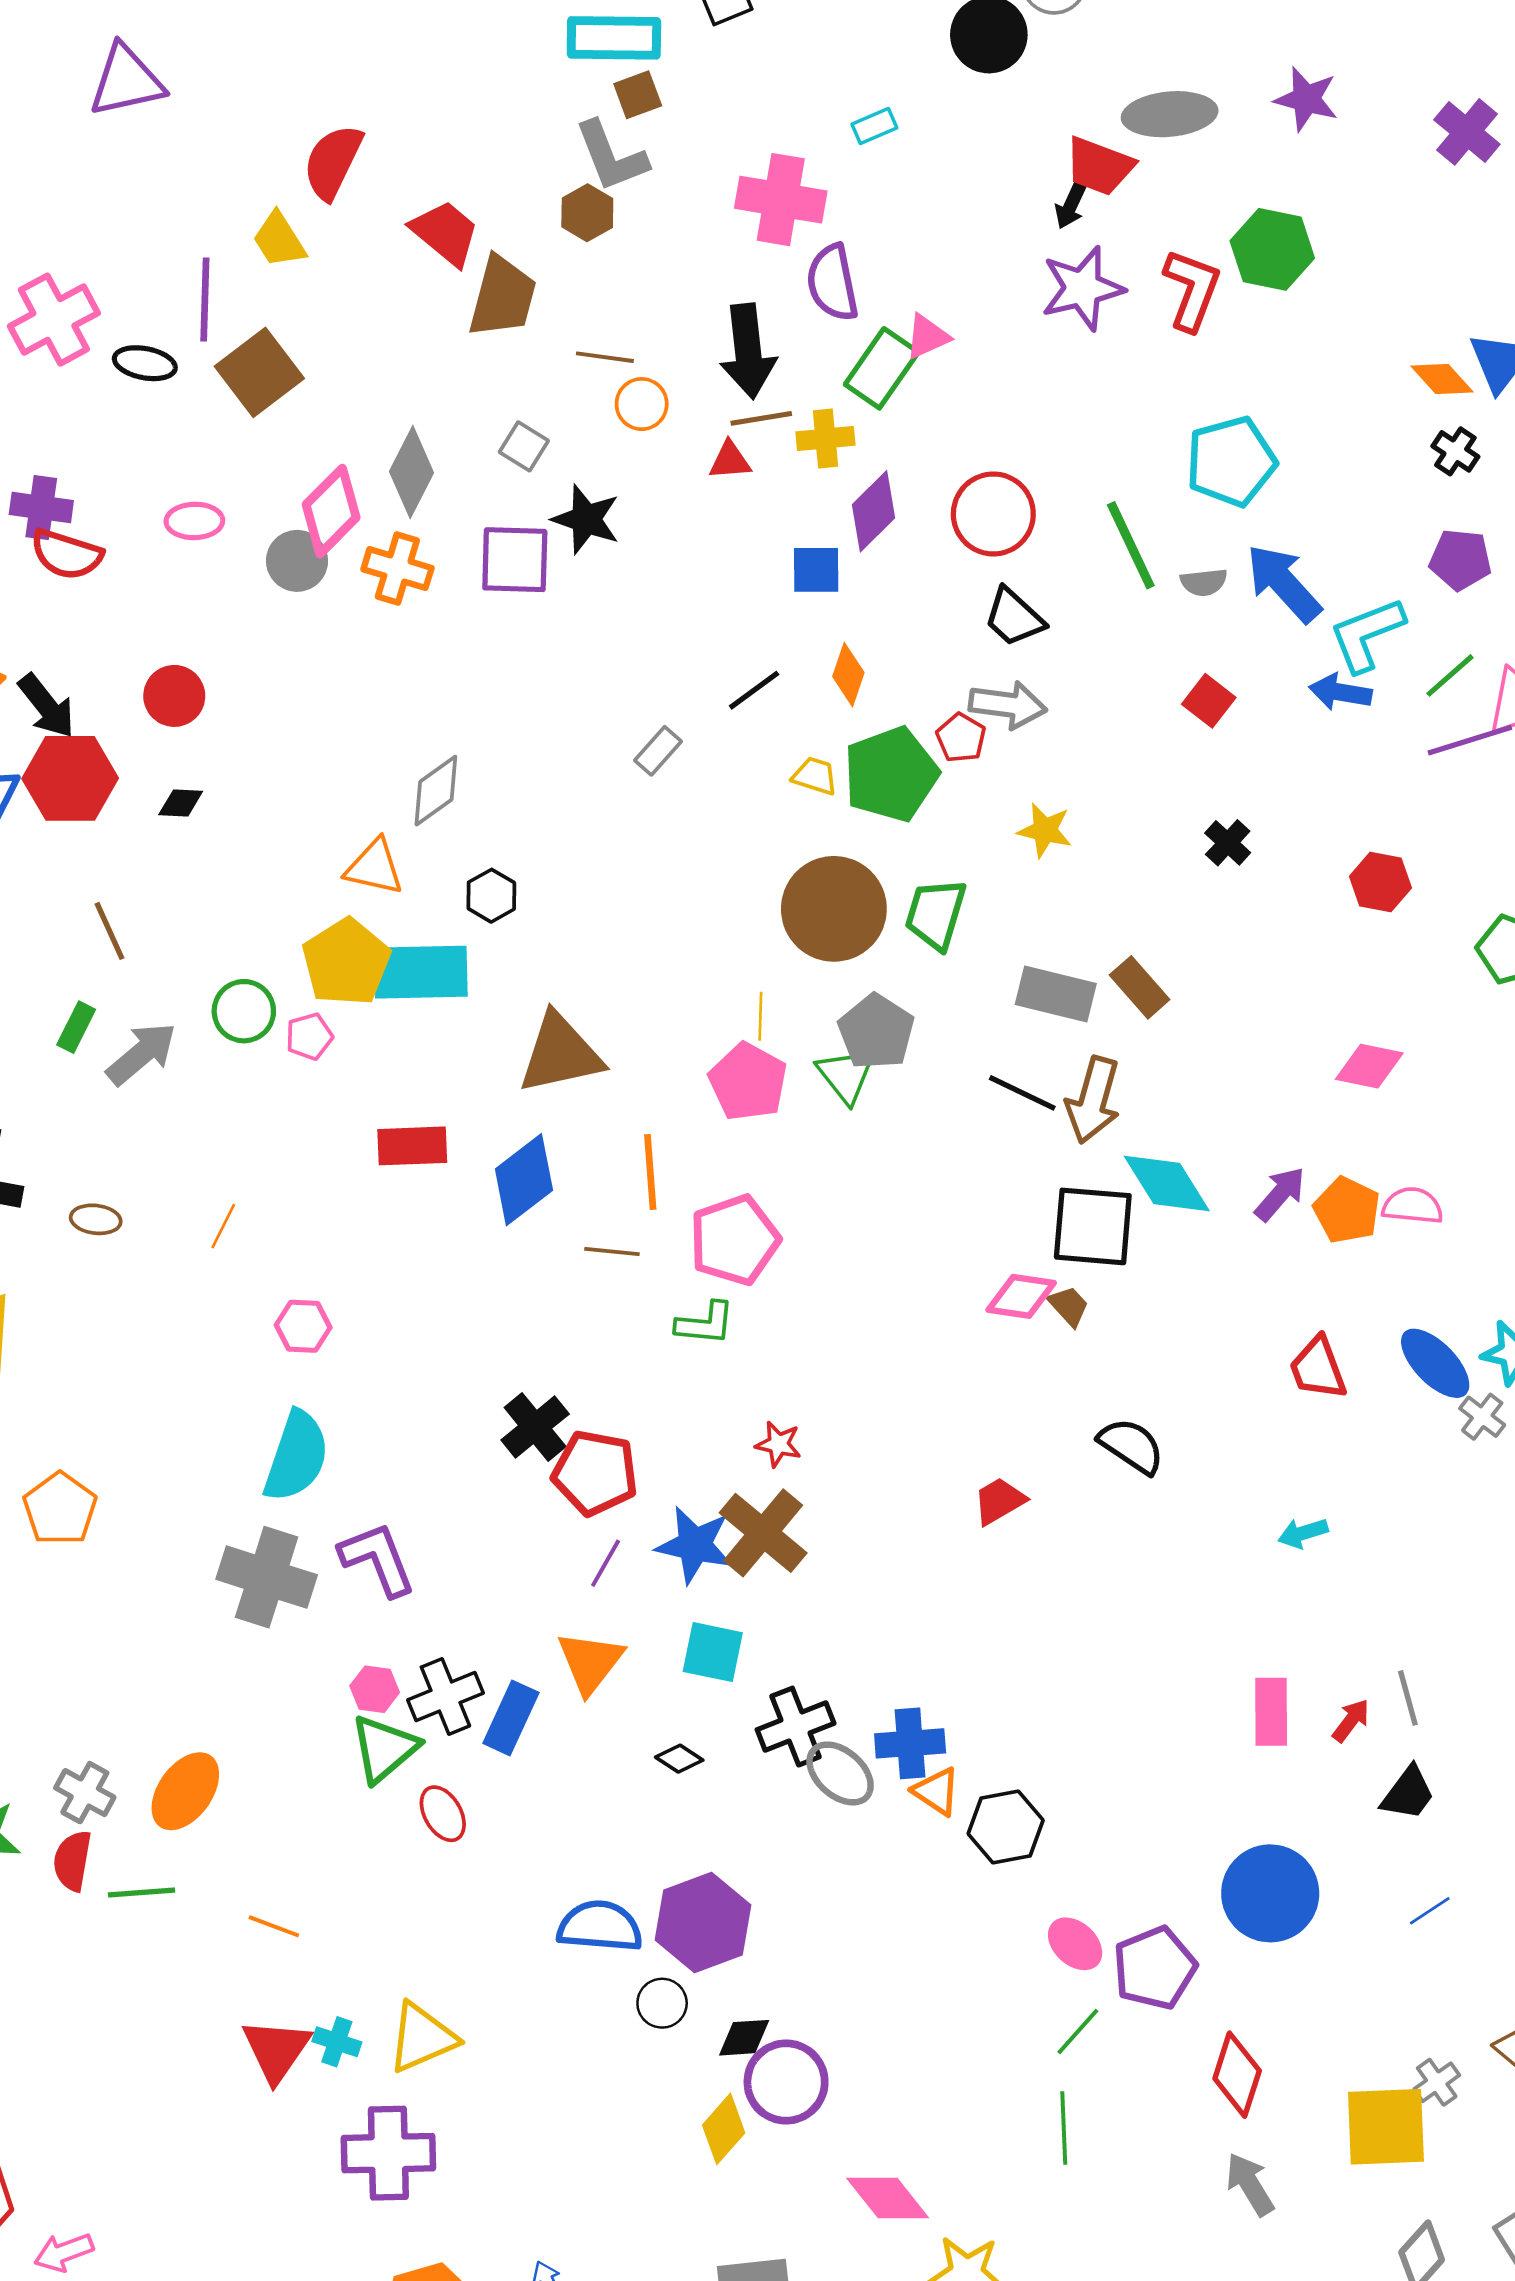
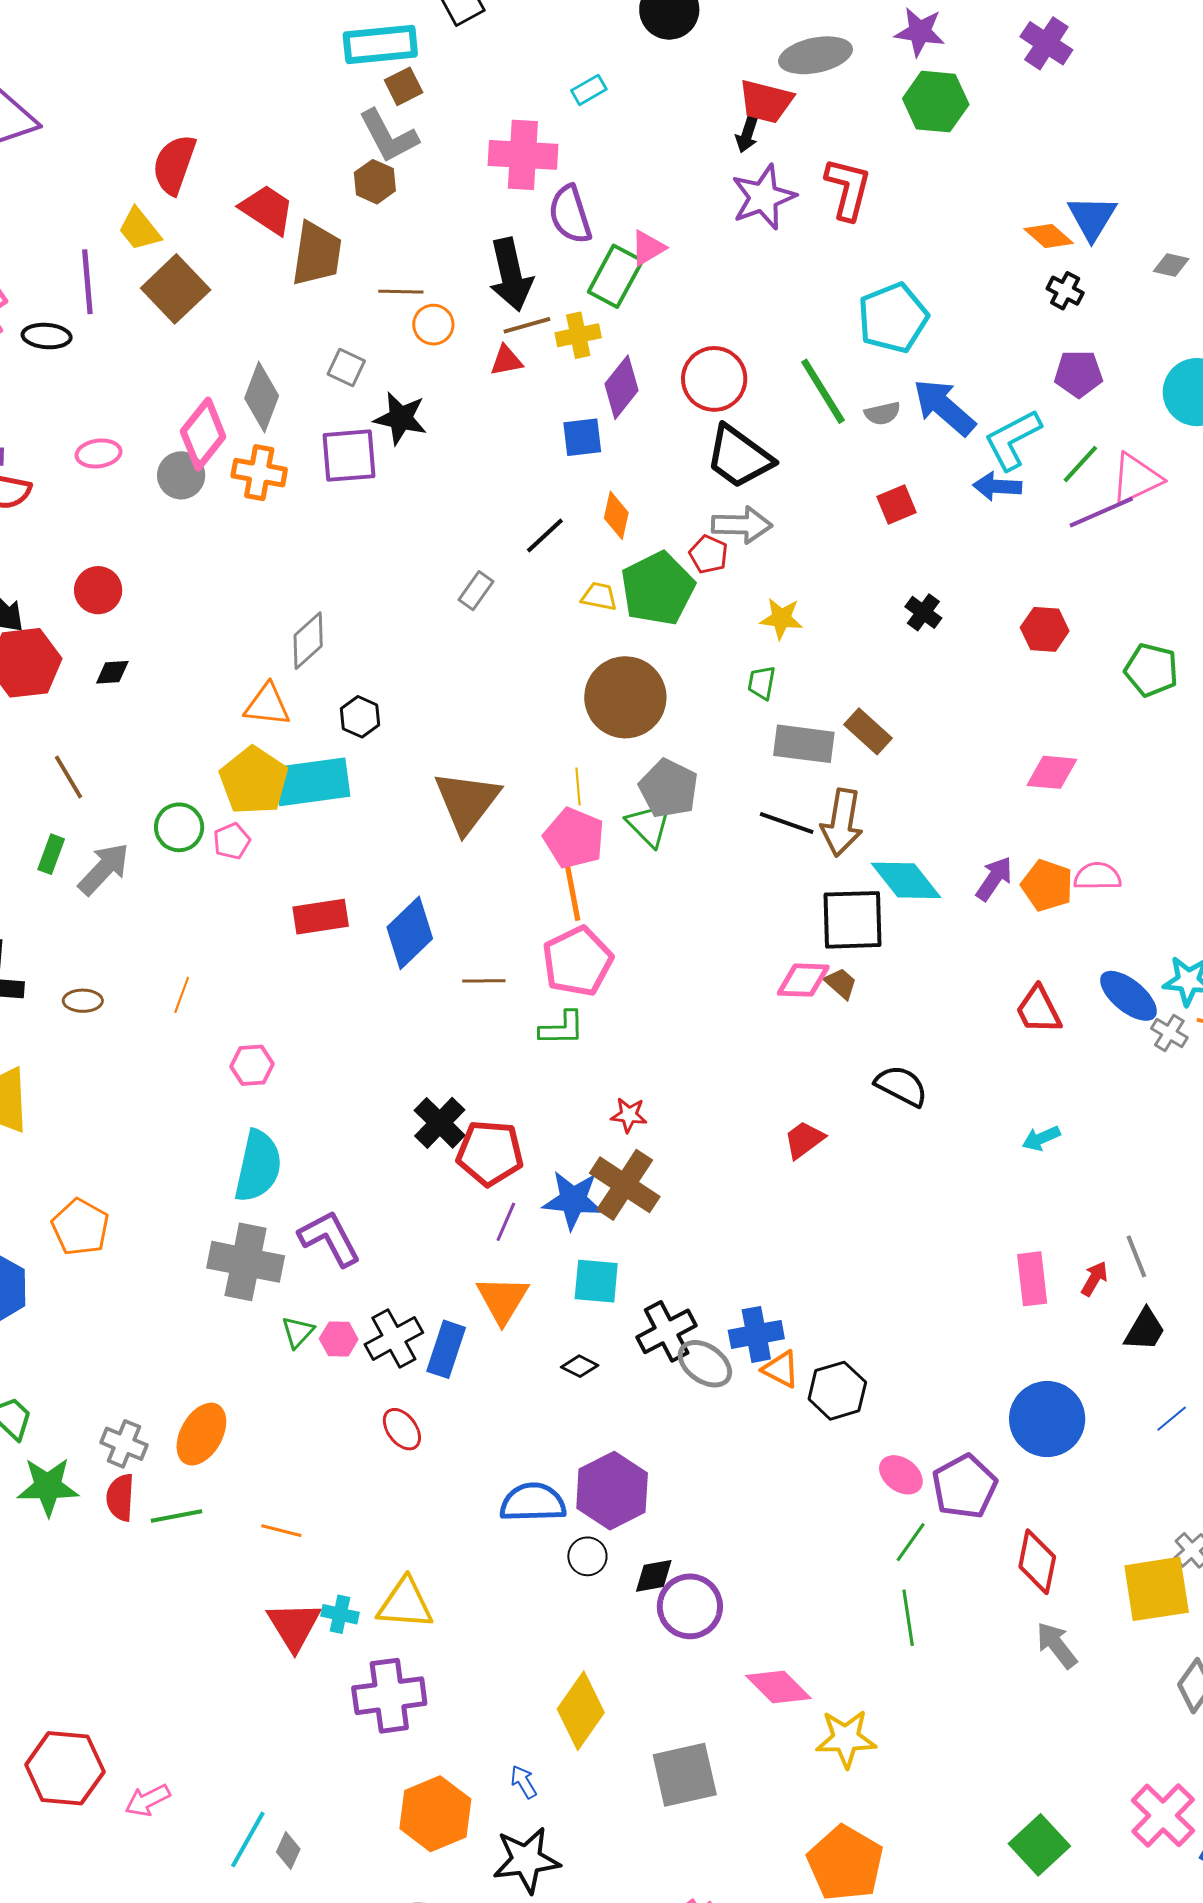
green hexagon: (1272, 249) -> (936, 102), moved
brown square: (259, 372) -> (176, 289), moved
black trapezoid: (1014, 617) -> (739, 457), size x1.4
red square: (1209, 701) -> (897, 504), turned 36
green trapezoid: (936, 914) -> (762, 683), moved, size x0.6
brown triangle: (560, 1054) -> (467, 802), moved, turned -34
orange line: (650, 1172) -> (572, 892), moved
green triangle: (384, 1749) -> (298, 1332), moved, size x0.6
yellow triangle: (422, 2038) -> (405, 1604), turned 34
yellow diamond: (724, 2129) -> (581, 1711), moved, size x1.4

